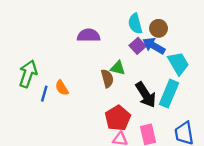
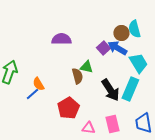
cyan semicircle: (135, 24) -> (134, 29), moved
blue line: (44, 94) -> (32, 94), moved, turned 32
red pentagon: (118, 118) -> (68, 108), moved

